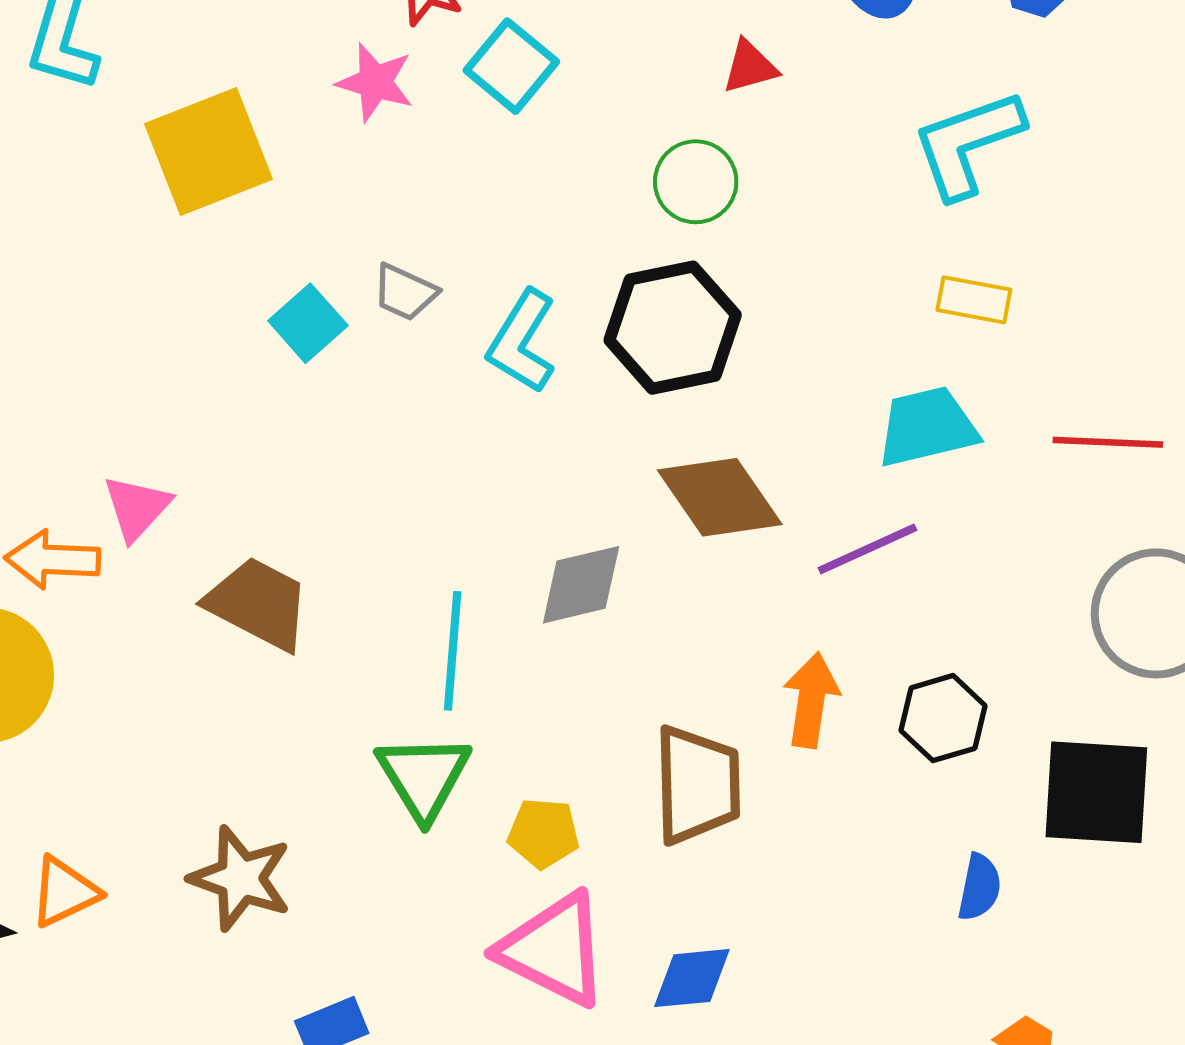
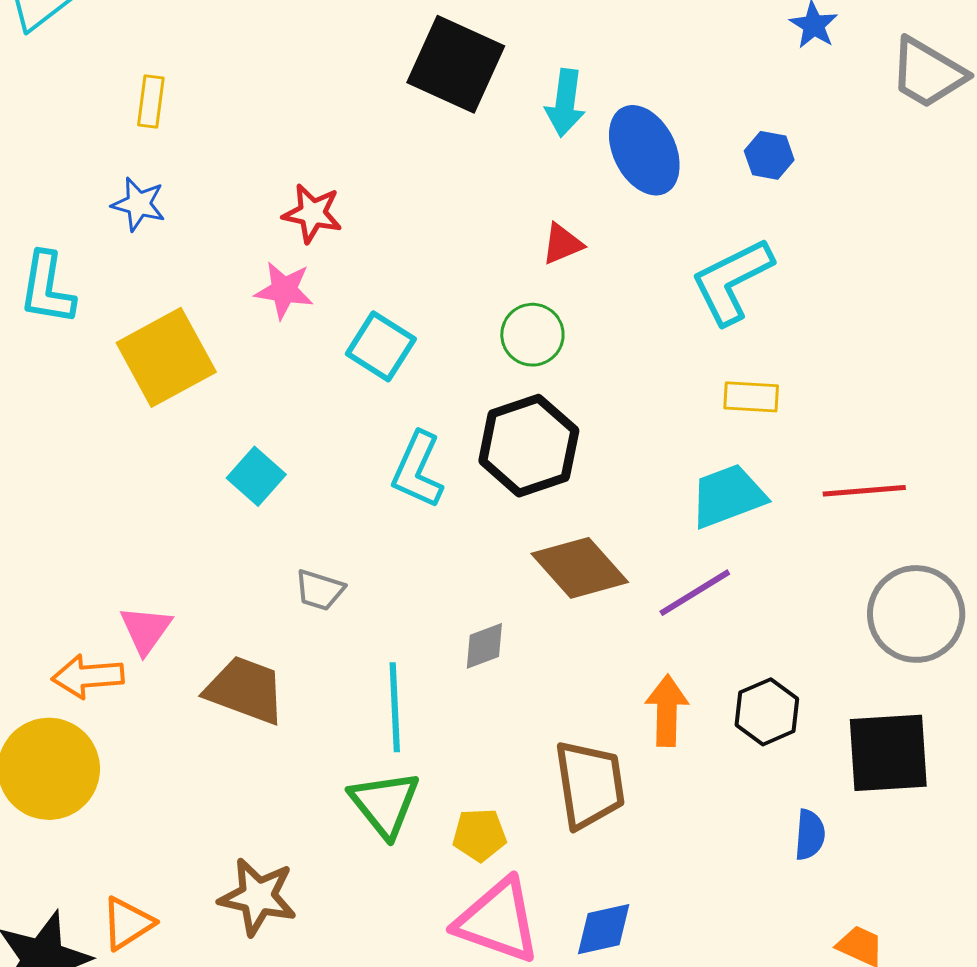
cyan square: (511, 66) -> (381, 346), moved
gray trapezoid: (405, 292) -> (320, 590), moved
gray diamond: (581, 585) -> (484, 646), size x0.7

